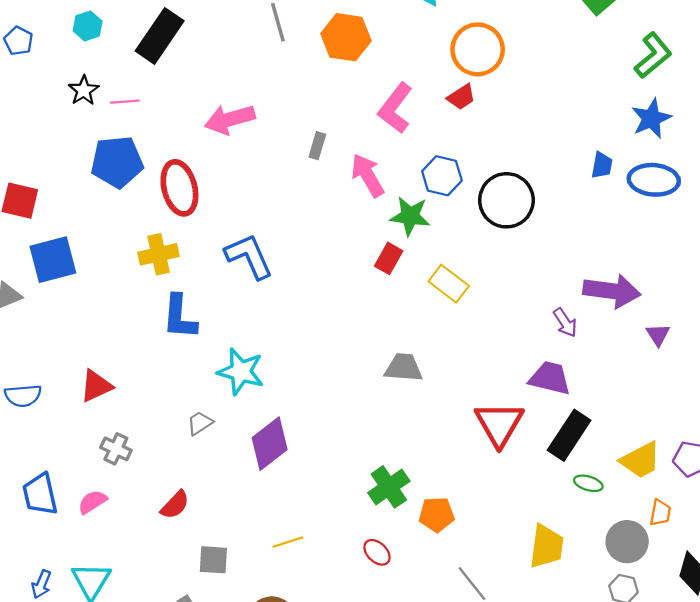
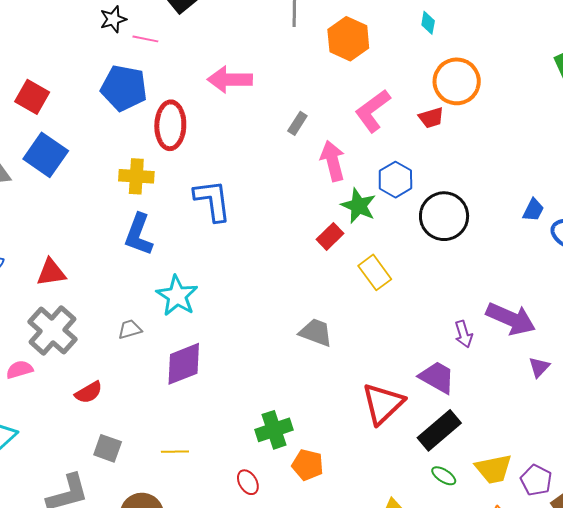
blue square: (53, 260) -> (46, 155), turned 33
gray cross: (116, 449) -> (52, 330), size x1.8

